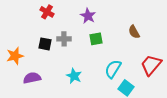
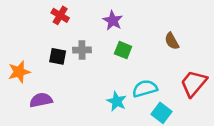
green square: (96, 39) -> (123, 50), turned 32
cyan semicircle: (113, 69) -> (145, 89), turned 42
cyan star: (74, 76) -> (117, 101), moved

